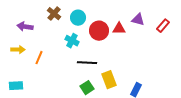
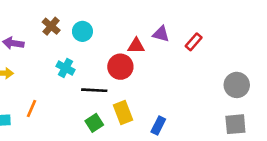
red circle: (99, 31) -> (120, 67), moved
cyan cross: (72, 41) -> (65, 68), moved
orange line: (39, 58) -> (31, 109), moved

